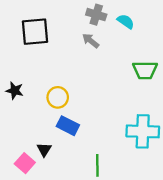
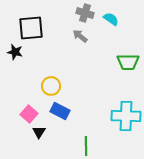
black star: (15, 91) -> (15, 52), moved
pink square: (25, 163) -> (29, 114), moved

